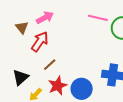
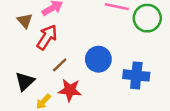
red star: (58, 86) -> (70, 90), turned 30
blue circle: (82, 89) -> (98, 59), moved

